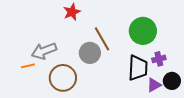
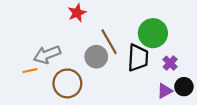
purple cross: (159, 59) -> (170, 63), turned -32
black trapezoid: (138, 68) -> (138, 58), moved

